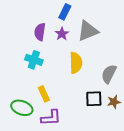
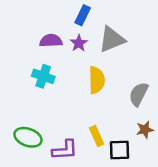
purple semicircle: (40, 32) -> (51, 41), turned 78
yellow rectangle: (44, 94) -> (97, 136), moved
black square: (94, 99) -> (119, 150), moved

